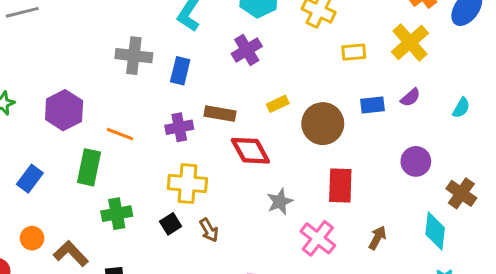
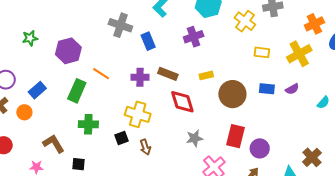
blue rectangle: (180, 71) -> (148, 41), turned -48
purple circle: (416, 161) -> (260, 148), moved
orange circle: (32, 238) -> (24, 112), moved

